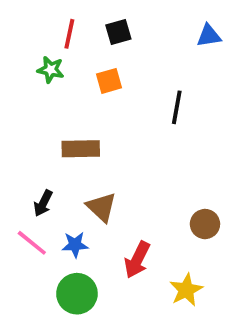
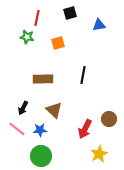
black square: (118, 32) -> (70, 13), moved
blue triangle: (209, 36) -> (99, 25), moved
black line: (177, 107) -> (83, 75), moved
red arrow: (137, 260) -> (85, 129), moved

